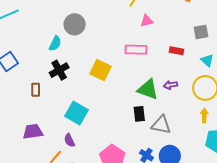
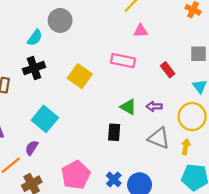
red rectangle: (176, 51) -> (168, 70), turned 32
green triangle: (148, 89) -> (128, 107), size x0.7
gray triangle: (161, 125) -> (159, 138), moved
purple semicircle: (69, 140) -> (32, 148), turned 48

